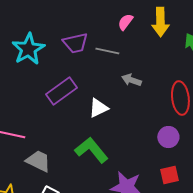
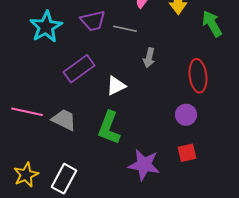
gray arrow: (131, 80) -> (149, 58), turned -96
green L-shape: (91, 150) -> (109, 128), turned -120
gray trapezoid: (38, 161) -> (64, 120), moved

